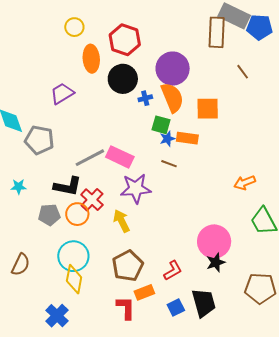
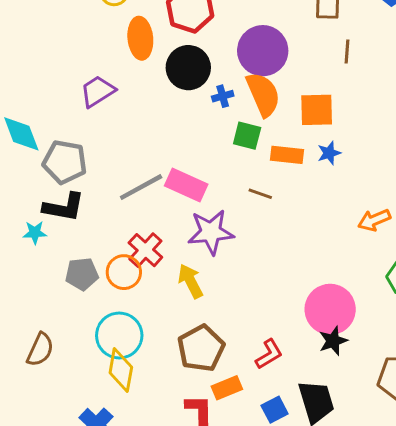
brown line: (243, 72) -> (347, 51), moved, turned 42
blue star: (167, 139) -> (329, 153), moved
black L-shape: (68, 186) -> (64, 207), moved

